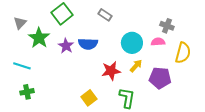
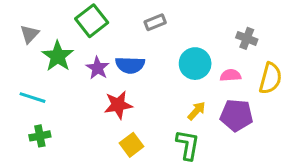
gray rectangle: (105, 15) -> (155, 22), turned -56
pink semicircle: (158, 42) -> (231, 75), moved
yellow arrow: (136, 66) -> (197, 111), moved
red star: (111, 71) -> (118, 105), moved

